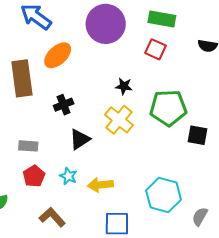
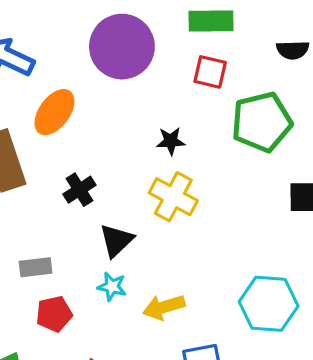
green pentagon: (168, 108) -> (262, 122), moved
red pentagon: (34, 176) -> (54, 314), turned 30
cyan star: (68, 176) -> (112, 287), moved

